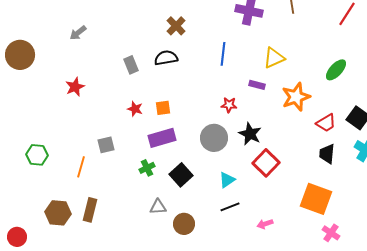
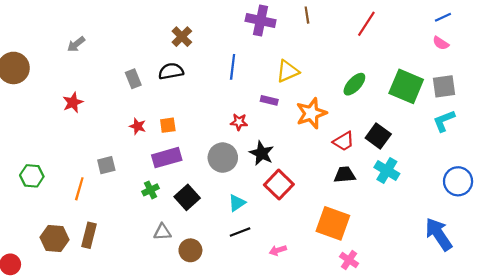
black trapezoid: (327, 154) -> (345, 175), turned 80

